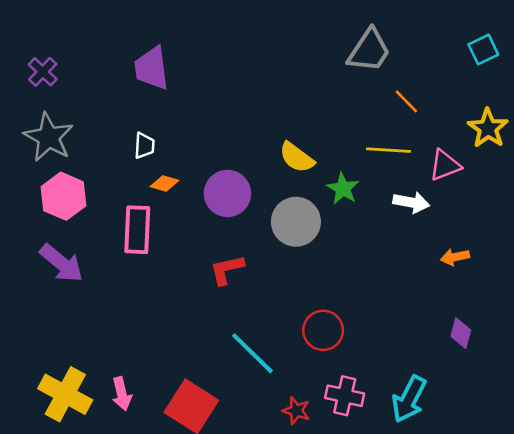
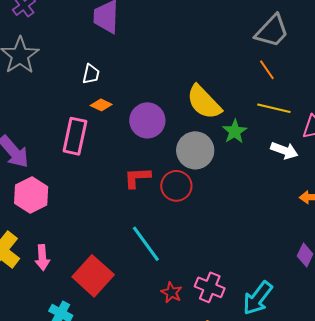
orange line: (406, 101) -> (267, 70), moved
yellow semicircle: (297, 157) -> (204, 102), size x1.4
pink hexagon: (64, 196) -> (31, 195), moved
red circle: (323, 330) -> (176, 186), moved

